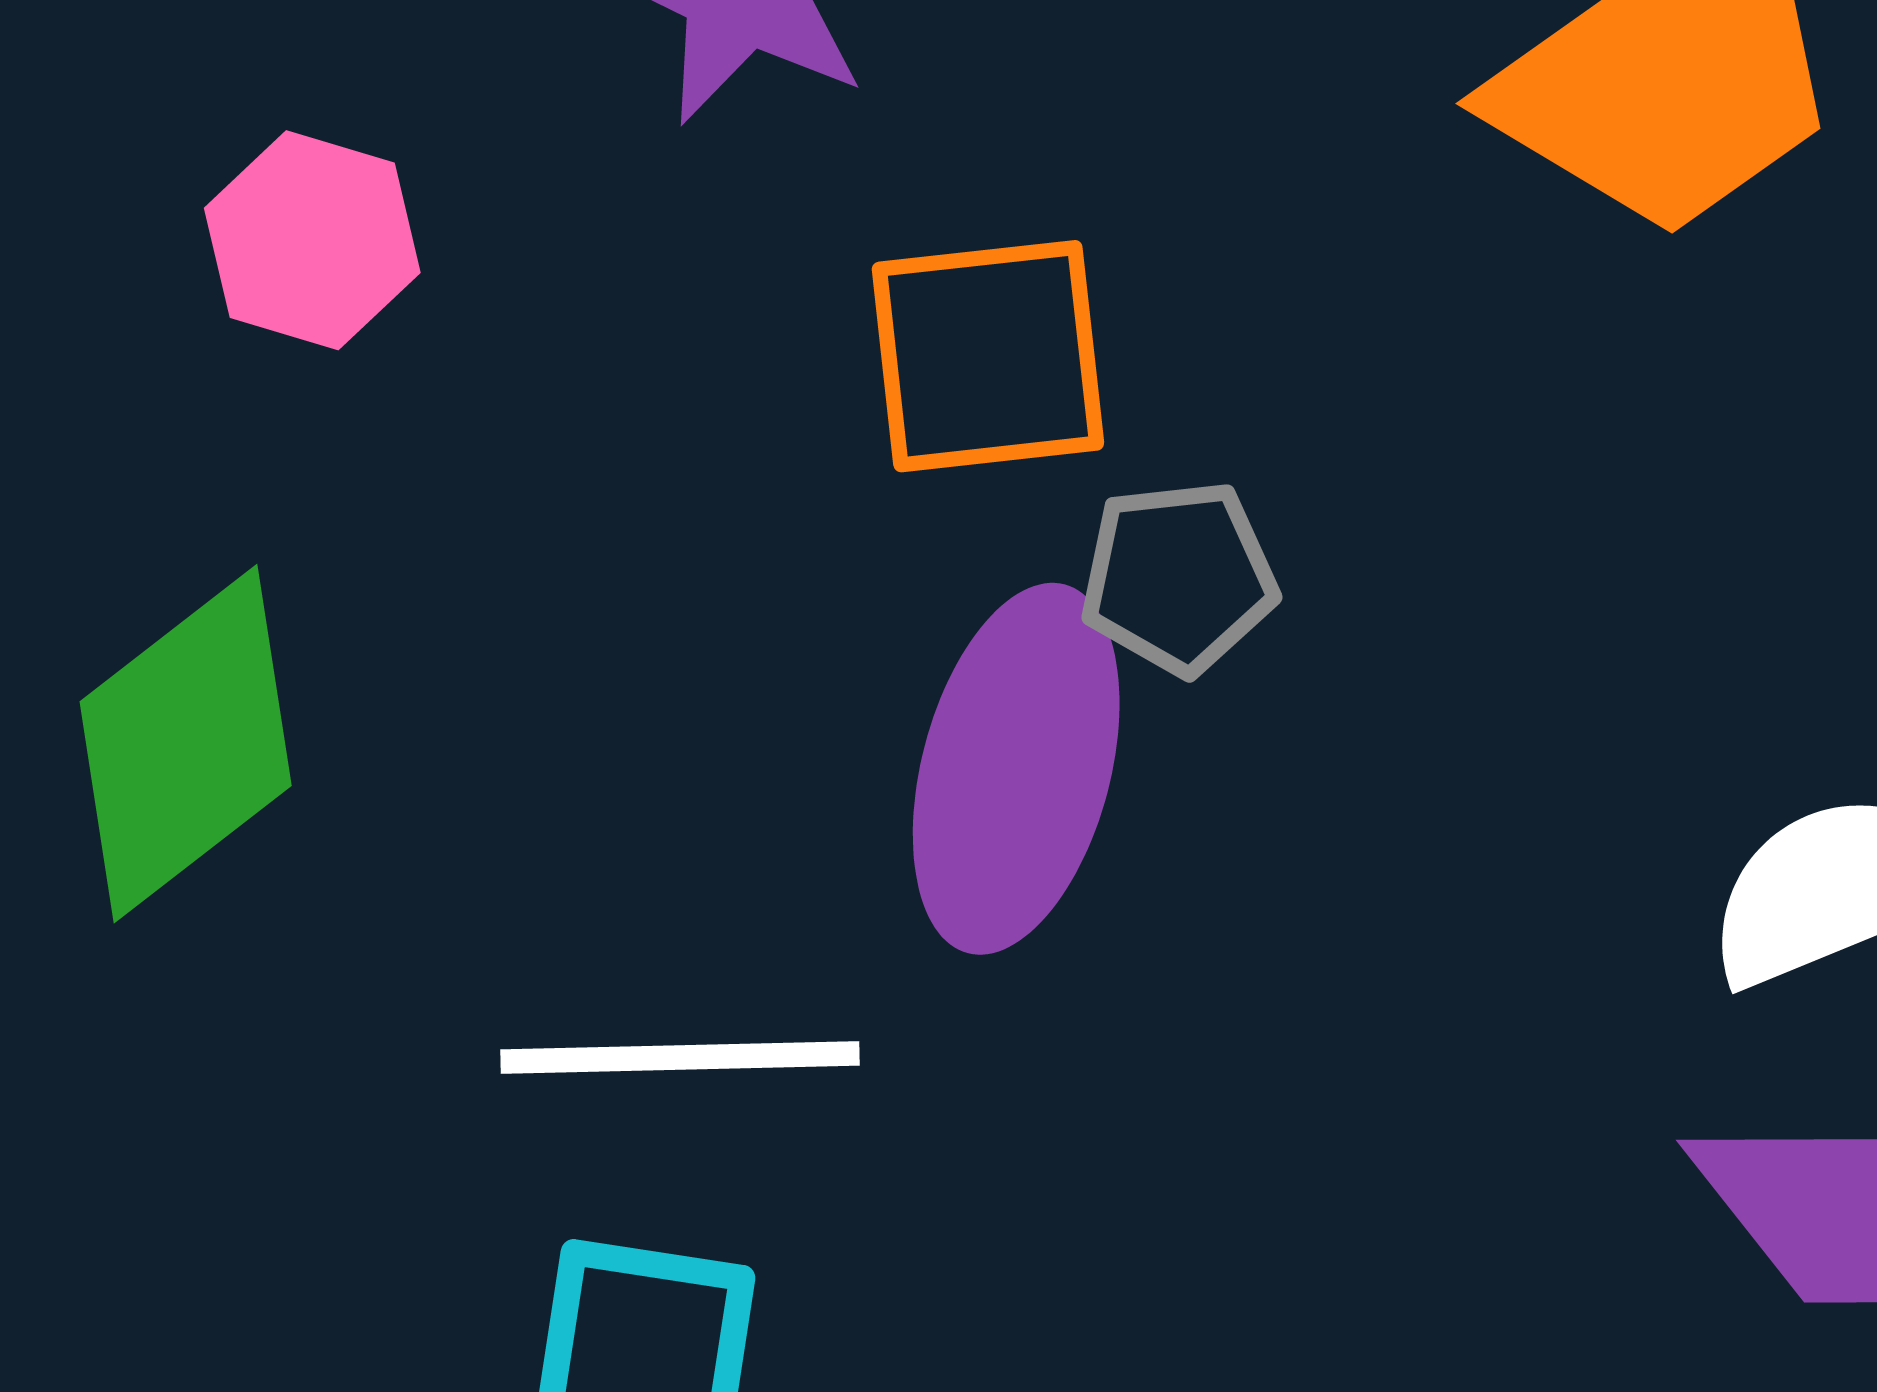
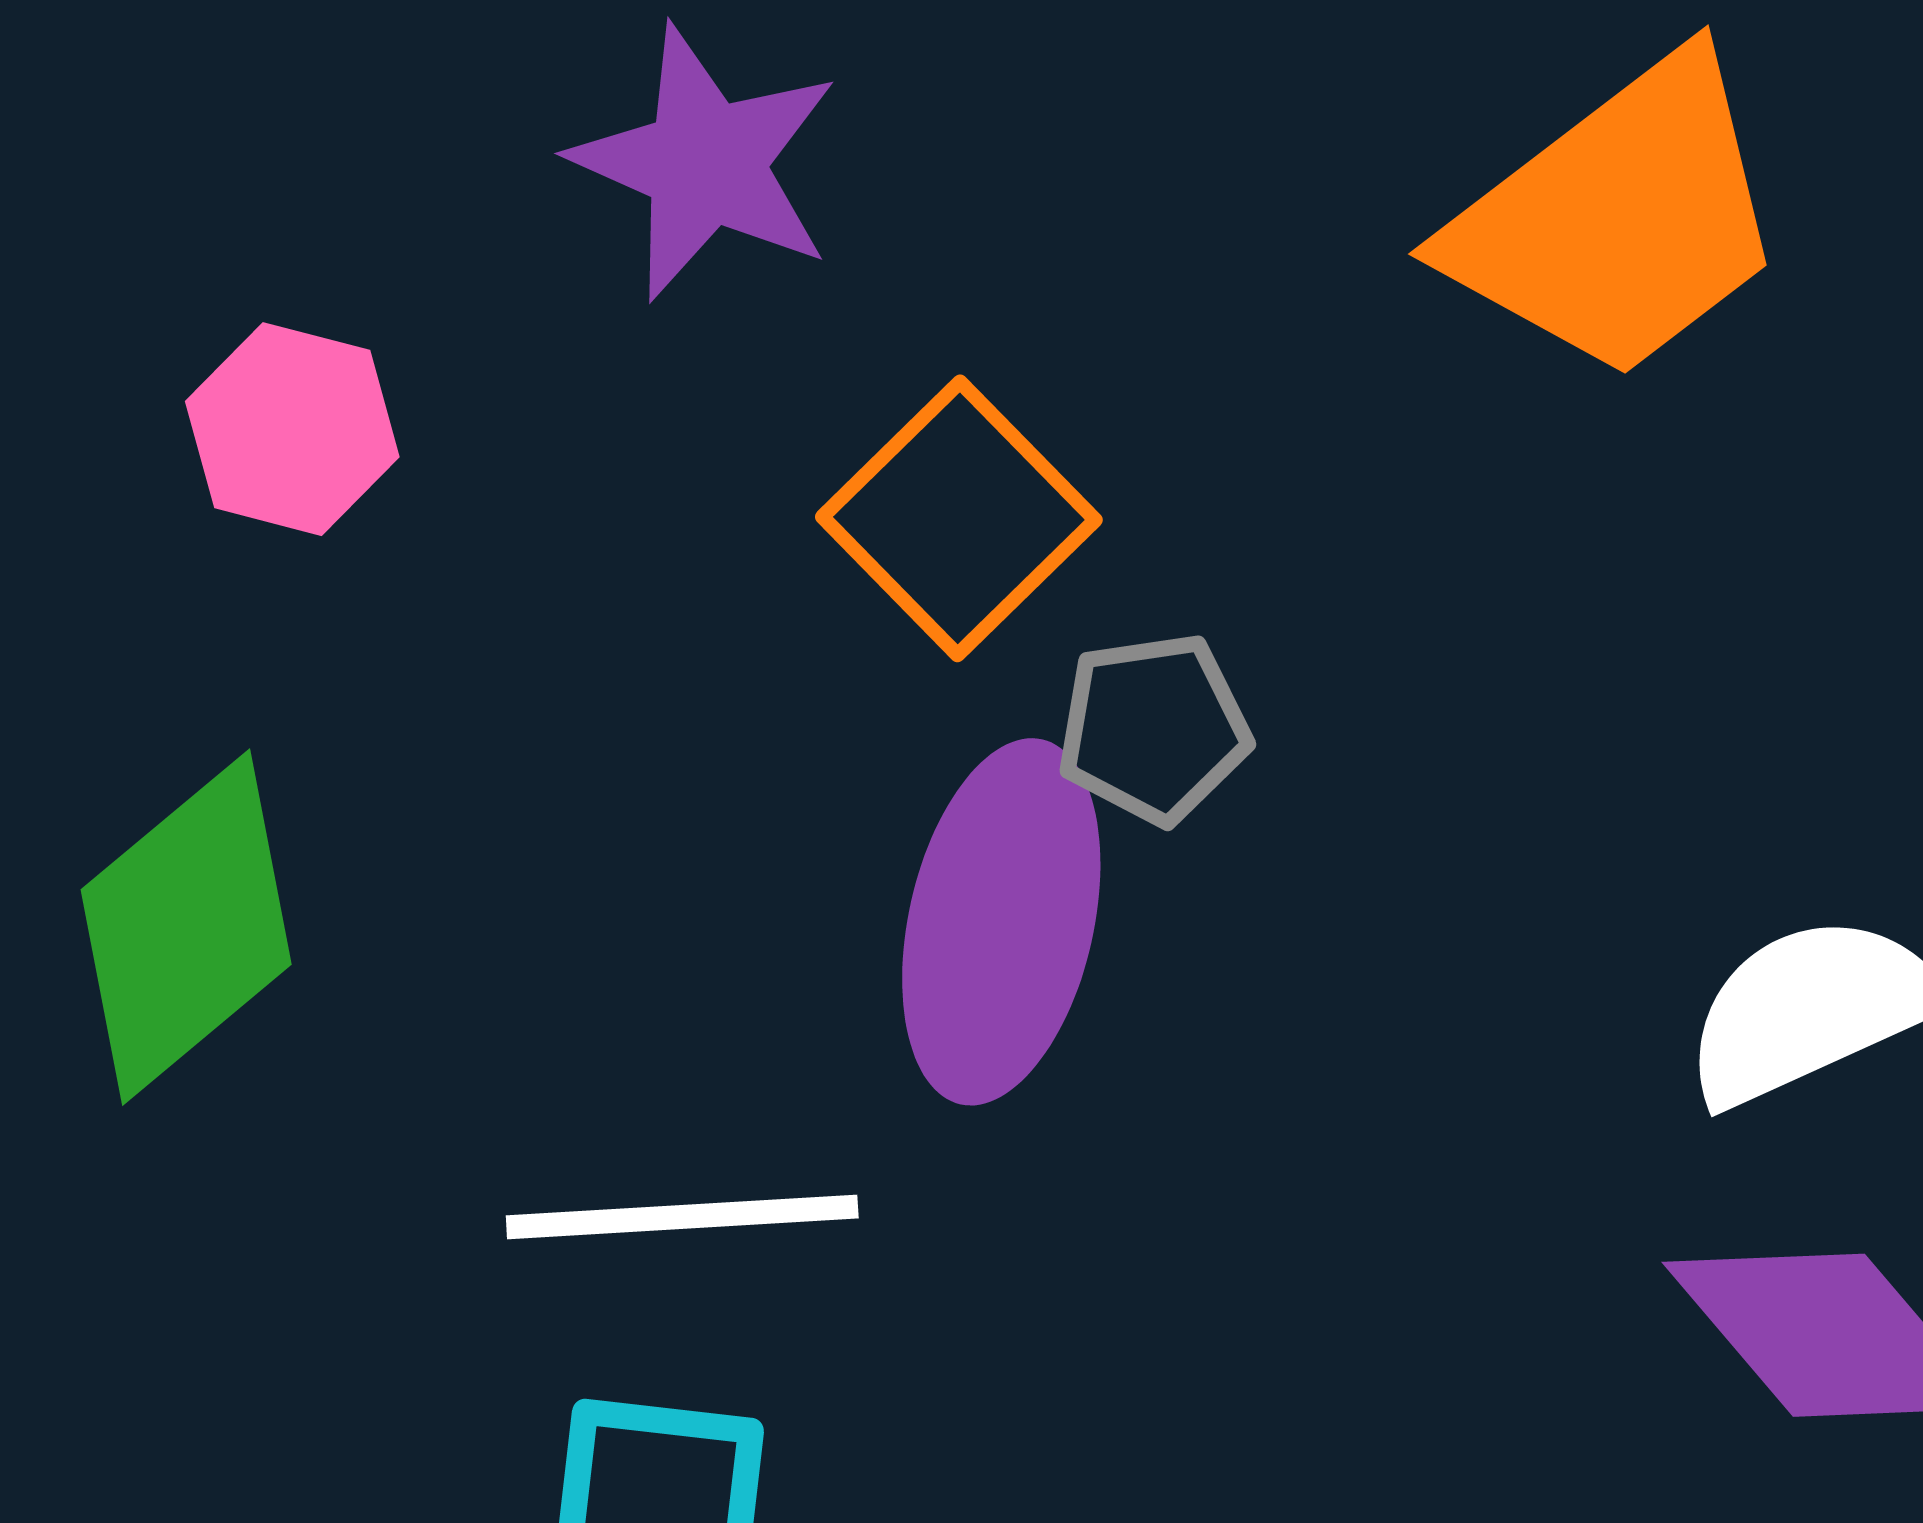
orange square: (988, 356) -> (959, 518), turned -36

